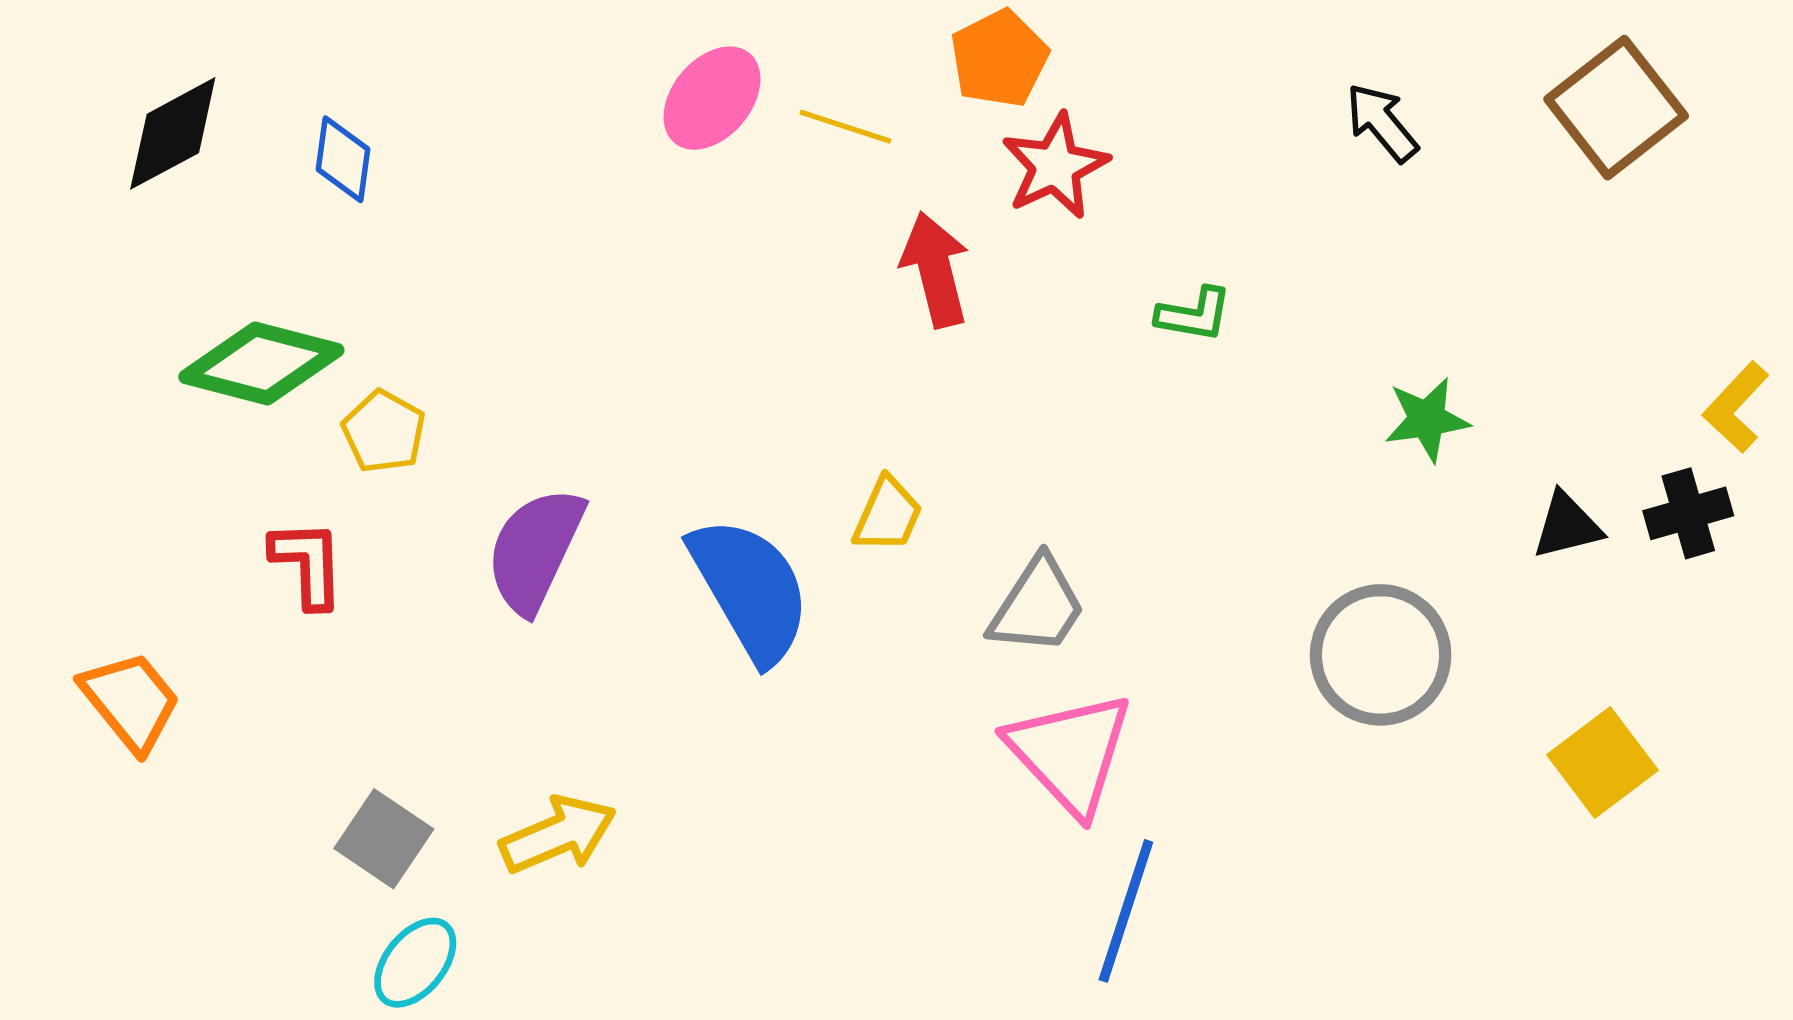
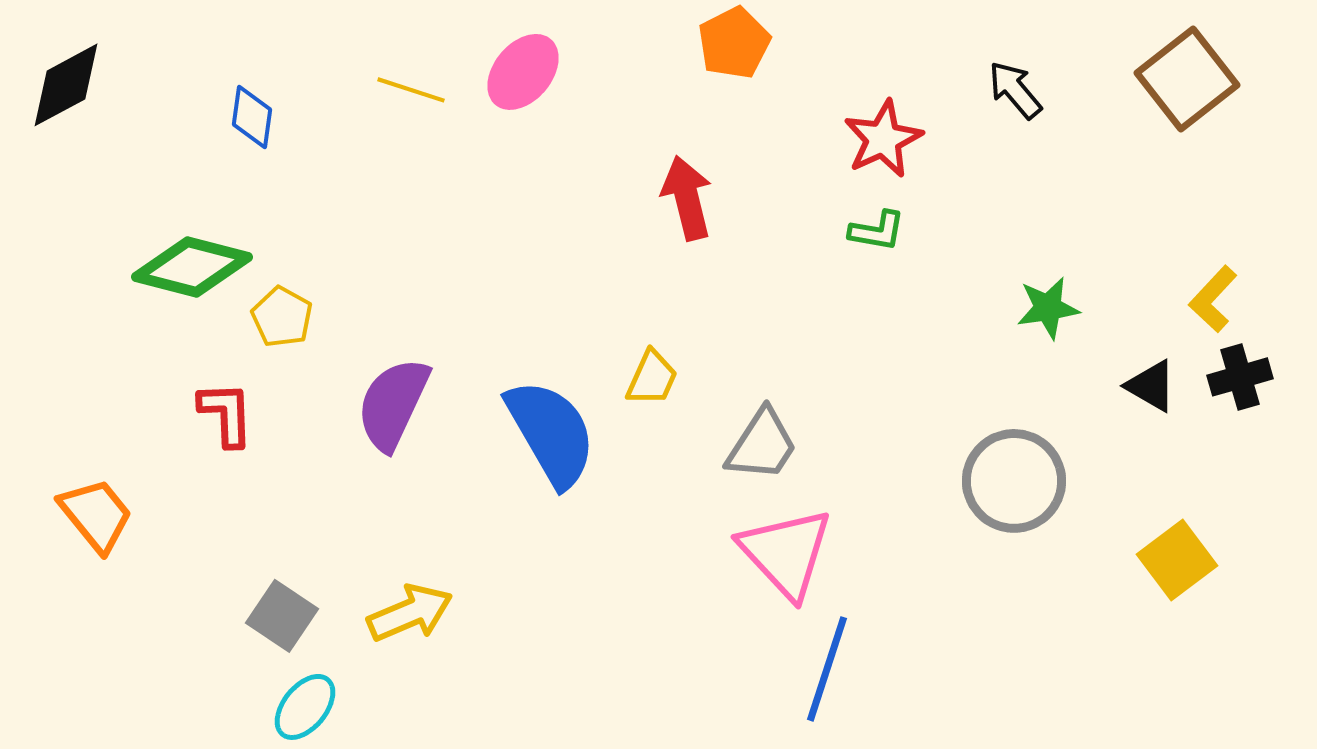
yellow line: (845, 127) -> (411, 90), moved
black diamond: (173, 133) -> (66, 85), moved
red star: (1055, 166) -> (883, 139), moved
yellow L-shape: (1736, 407) -> (1213, 299), moved
black triangle: (1567, 526) -> (1151, 386), turned 44

